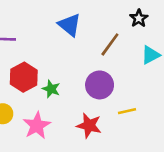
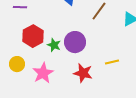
purple circle: (100, 85) -> (75, 42), moved

